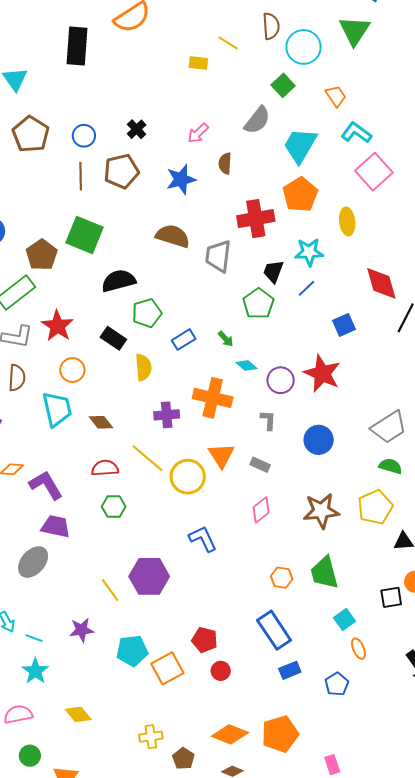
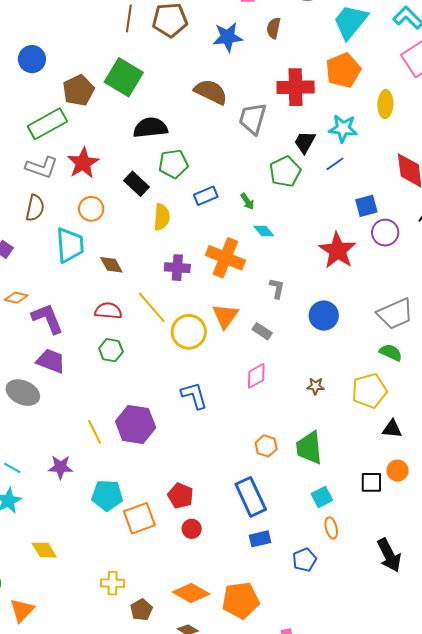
purple circle: (281, 380) -> (385, 233), moved
brown star: (321, 511) -> (316, 386), size x0.5
gray ellipse: (33, 562) -> (23, 393), turned 64

